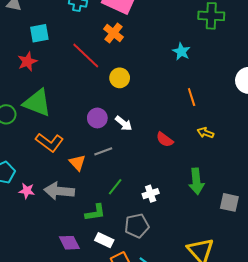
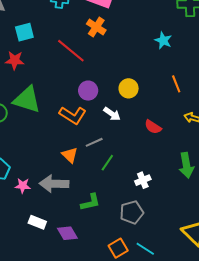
red star: (27, 62) -> (15, 60), turned 30
yellow circle: (120, 78) -> (129, 88), moved
purple circle: (97, 118) -> (88, 91), moved
orange L-shape: (49, 142) -> (73, 115), moved
green line: (115, 187) -> (107, 163), moved
white rectangle: (104, 240) -> (37, 222), moved

